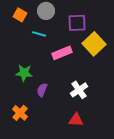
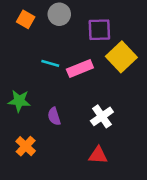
cyan line: (39, 34) -> (50, 63), moved
green star: (24, 73) -> (19, 101), moved
purple semicircle: (42, 90) -> (54, 116), turned -40

